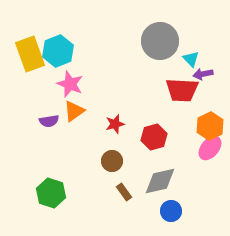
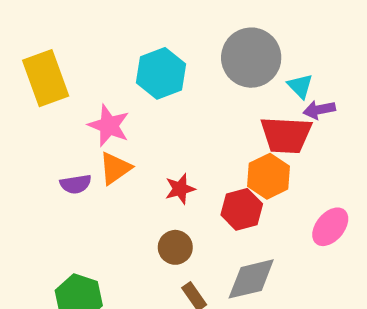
cyan hexagon: (58, 51) -> (161, 73), moved
orange hexagon: (210, 126) -> (269, 176), moved

